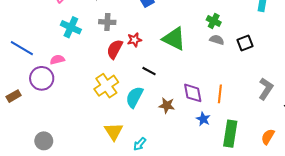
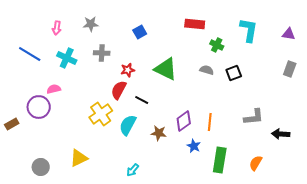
green cross: (214, 21) -> (217, 45), moved
blue line: (22, 48) -> (30, 54), moved
red semicircle: (115, 49) -> (119, 90), moved
gray L-shape: (266, 89) -> (254, 117), turned 50
purple diamond: (193, 93) -> (184, 121), turned 65
yellow triangle: (114, 131) -> (79, 158), moved, turned 36

